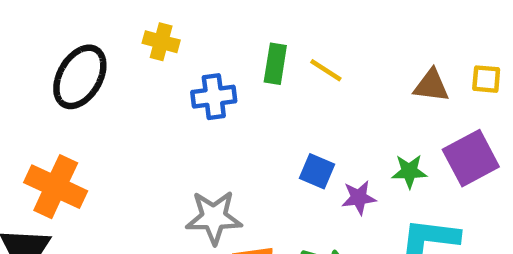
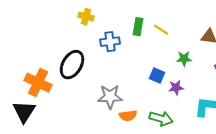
black ellipse: (80, 77) -> (72, 65), moved
green star: (409, 171) -> (184, 59), moved

